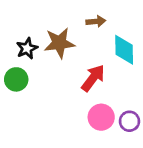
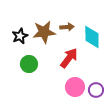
brown arrow: (96, 21) -> (67, 27), moved
green circle: (16, 79) -> (29, 64), moved

